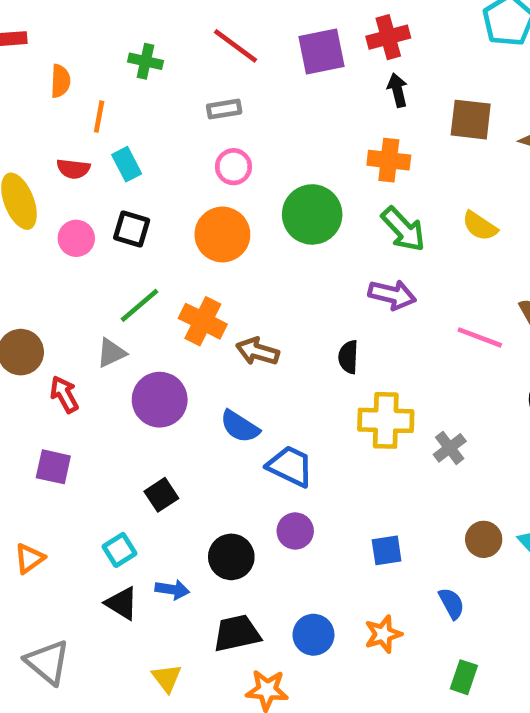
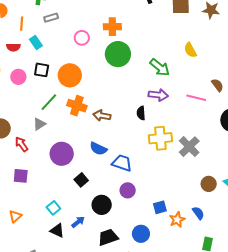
gray rectangle: (224, 109) -> (51, 18), moved
orange cross: (389, 160) -> (112, 27), moved
yellow semicircle: (480, 226) -> (190, 50), turned 35
green arrow: (403, 229) -> (160, 67), moved
orange circle: (222, 234) -> (70, 75), moved
purple arrow: (392, 295) -> (158, 95), moved
purple circle: (160, 400) -> (62, 154), moved
gray cross: (450, 448) -> (189, 147), size x1.5
black square: (161, 495) -> (81, 180), moved
blue square: (387, 550) -> (160, 207), moved
blue arrow: (172, 590) -> (78, 222), turned -40
orange star: (383, 634) -> (177, 220), moved

